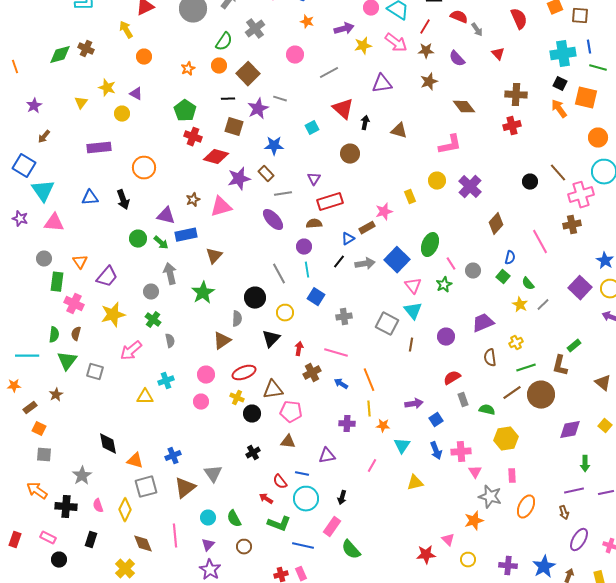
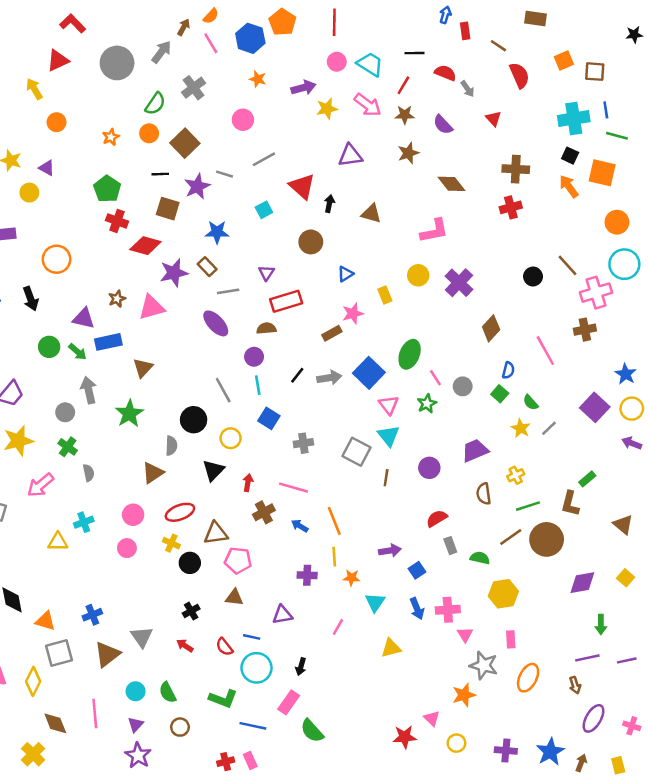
gray line: (329, 73) -> (264, 159), moved
blue triangle: (348, 239) -> (345, 274), moved
red arrow: (266, 499) -> (185, 646), moved

